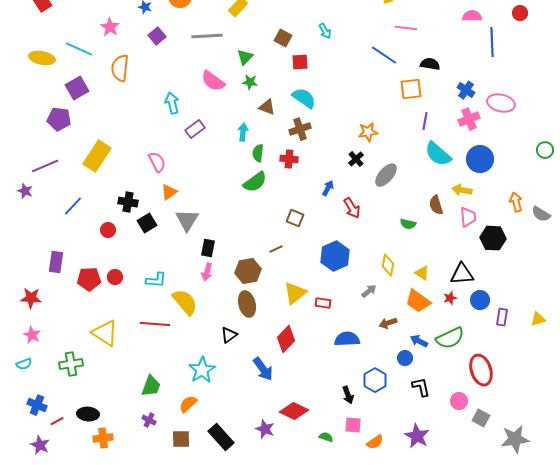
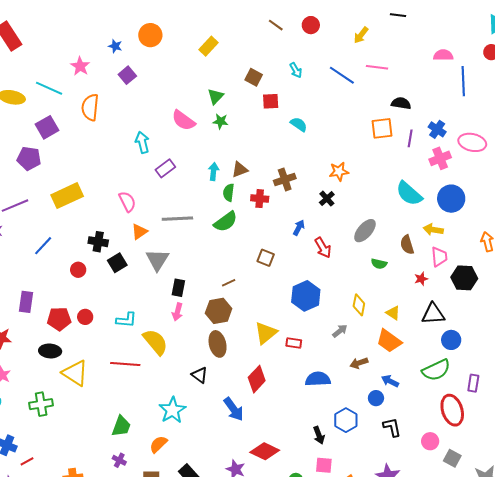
gray line: (207, 36) -> (177, 219), moved
blue line: (384, 55) -> (342, 75), moved
cyan semicircle: (304, 98) -> (299, 124), moved, size x0.7
brown triangle: (267, 107) -> (240, 169), moved, turned -42
purple line: (425, 121) -> (410, 138), moved
brown cross: (300, 129) -> (285, 180), moved
yellow rectangle: (97, 156) -> (67, 196), turned 32
gray ellipse: (386, 175) -> (365, 231), moved
brown line: (276, 249) -> (229, 283), moved
red star: (450, 298) -> (421, 279), moved
purple rectangle: (502, 317) -> (473, 383), moved
black triangle: (229, 335) -> (199, 375), turned -48
green semicircle: (450, 338) -> (436, 370), moved
black ellipse: (88, 414) -> (50, 351), moved

